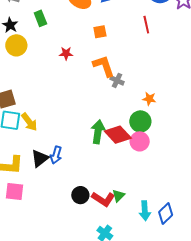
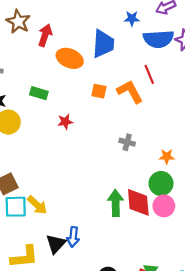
green rectangle: (40, 18) -> (39, 93), moved, turned -42
orange square: (100, 32) -> (99, 91), turned 32
orange L-shape: (104, 66) -> (130, 92), moved
red diamond: (118, 135) -> (138, 202), turned 48

